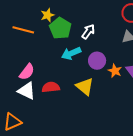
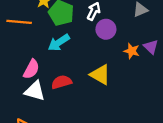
cyan arrow: (71, 53) -> (59, 43), moved
purple circle: (97, 61) -> (106, 29), moved

